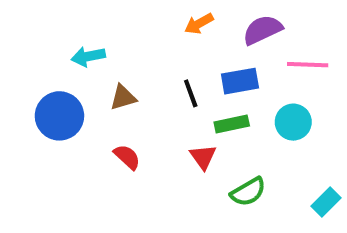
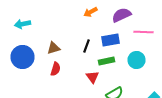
cyan arrow: (88, 56) -> (22, 24), moved
black line: (191, 93) -> (86, 46), turned 40
red semicircle: (127, 157) -> (56, 69), moved, turned 64

